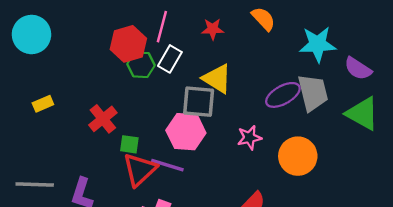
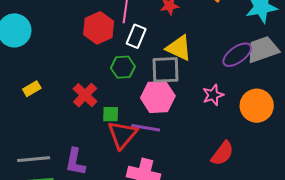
green hexagon: (141, 65) -> (123, 67), moved
gray trapezoid: (313, 93) -> (263, 49), turned -88

